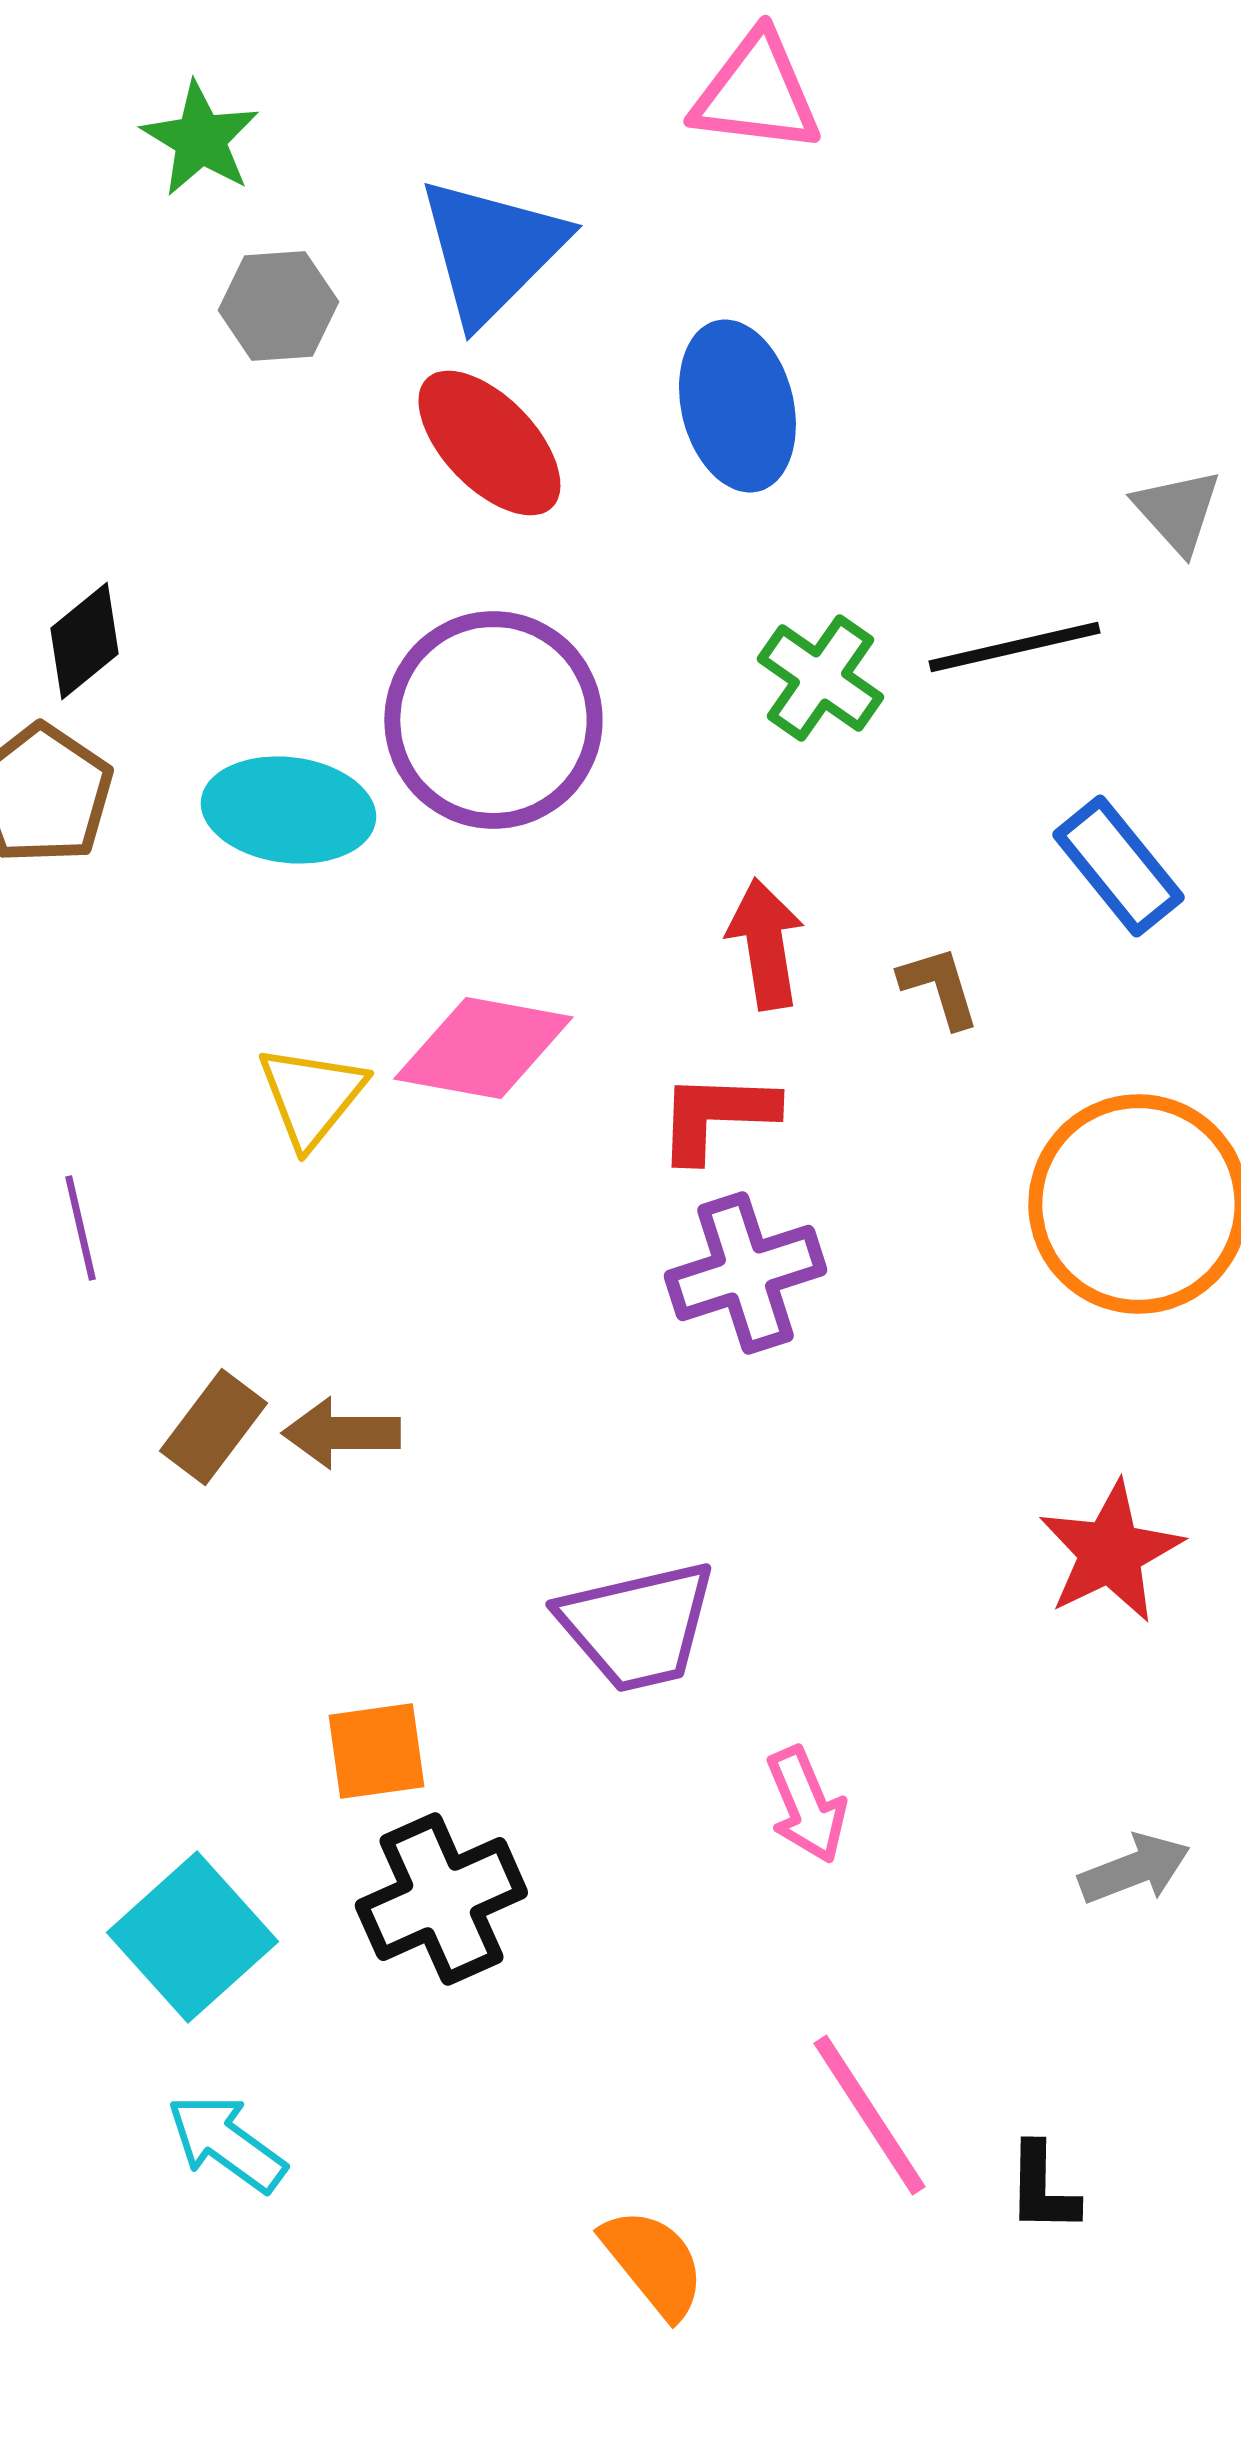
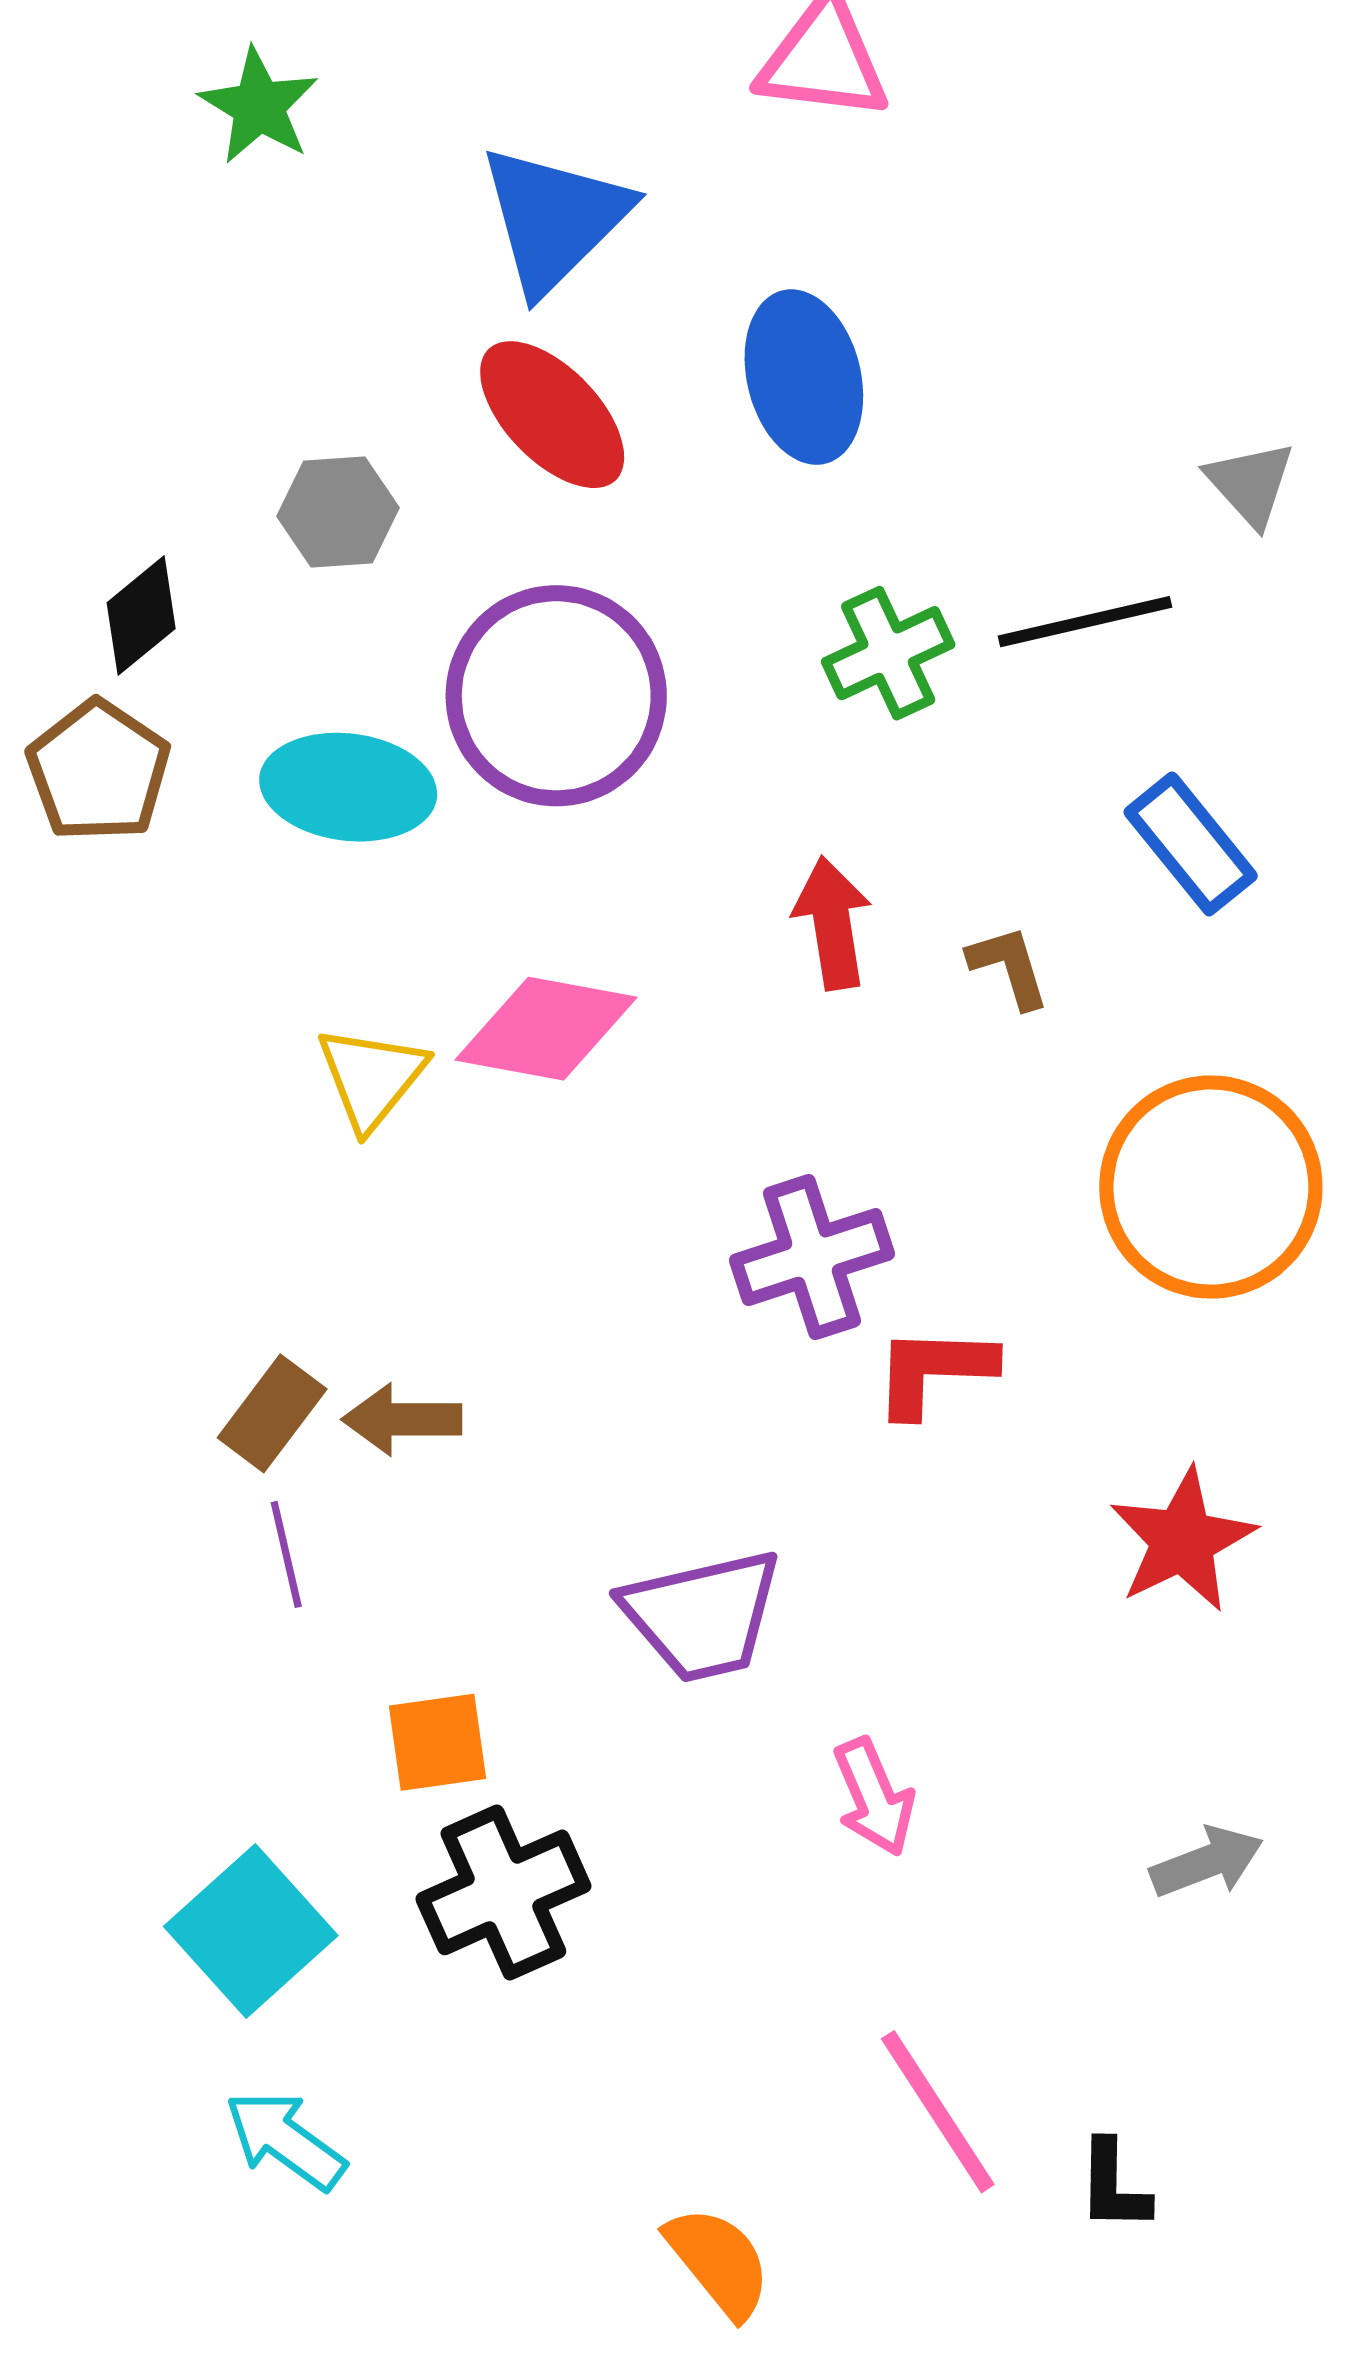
gray hexagon: (278, 306) -> (338, 512), moved
green cross: (820, 678) -> (888, 653), turned 30
red L-shape: (716, 1116) -> (934, 1371), moved
purple line: (80, 1228) -> (286, 1554), moved

